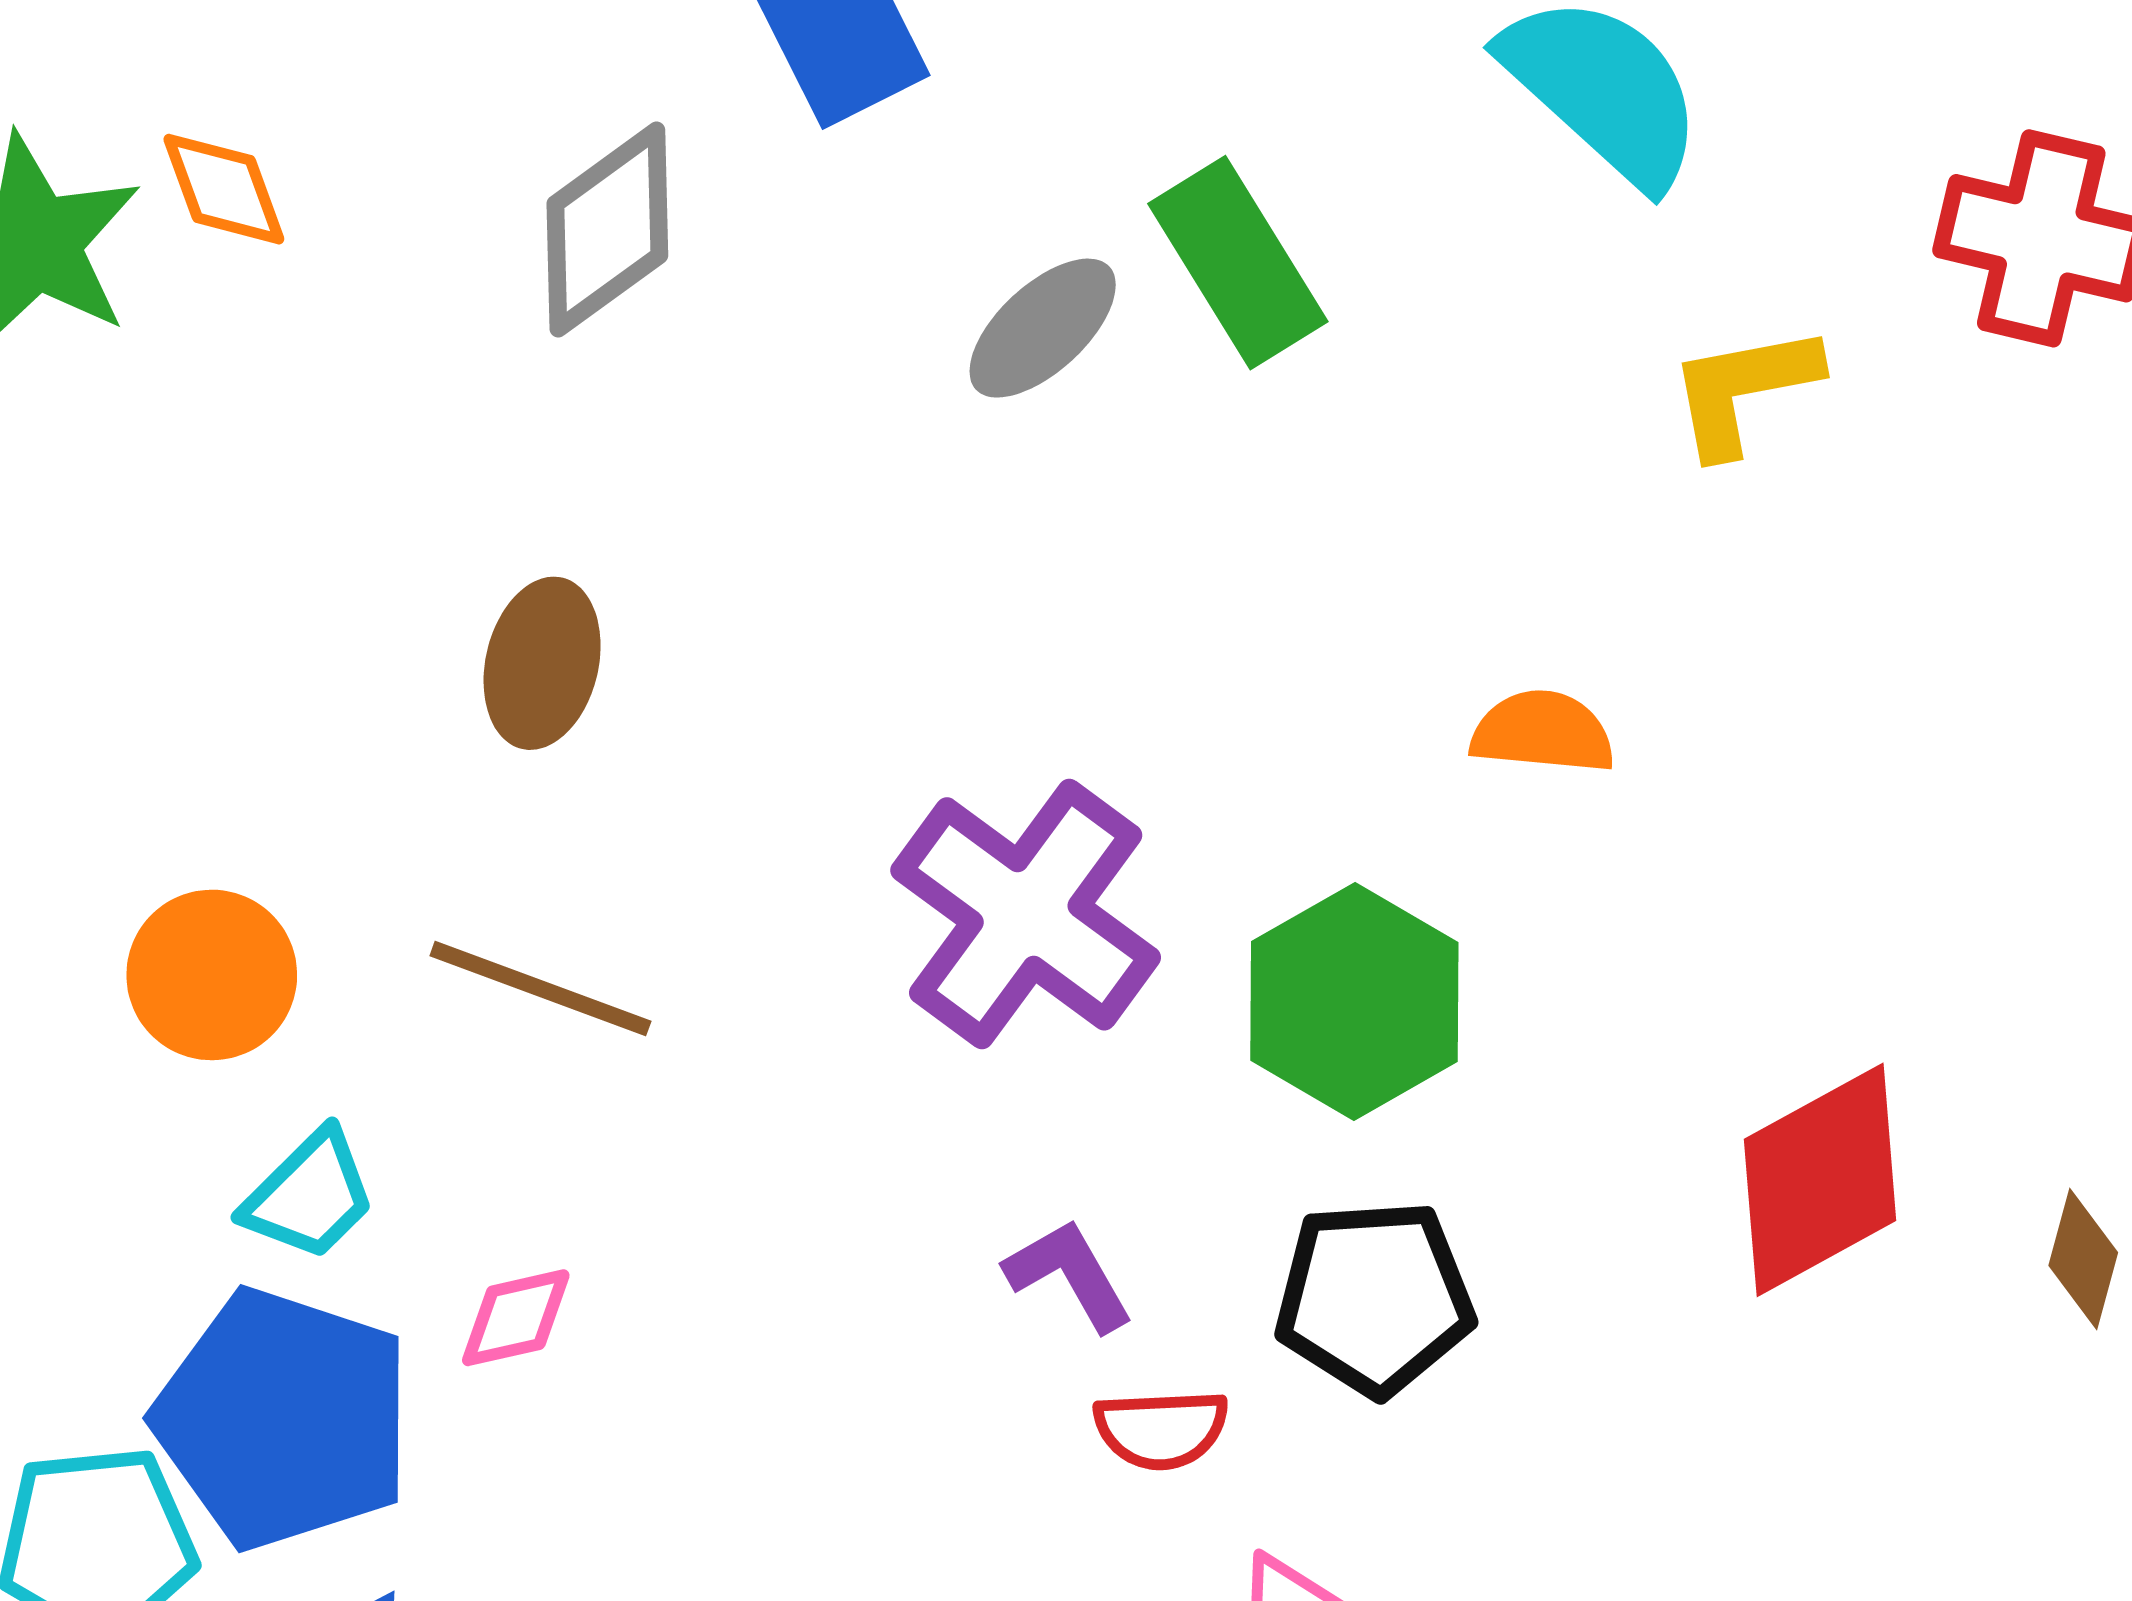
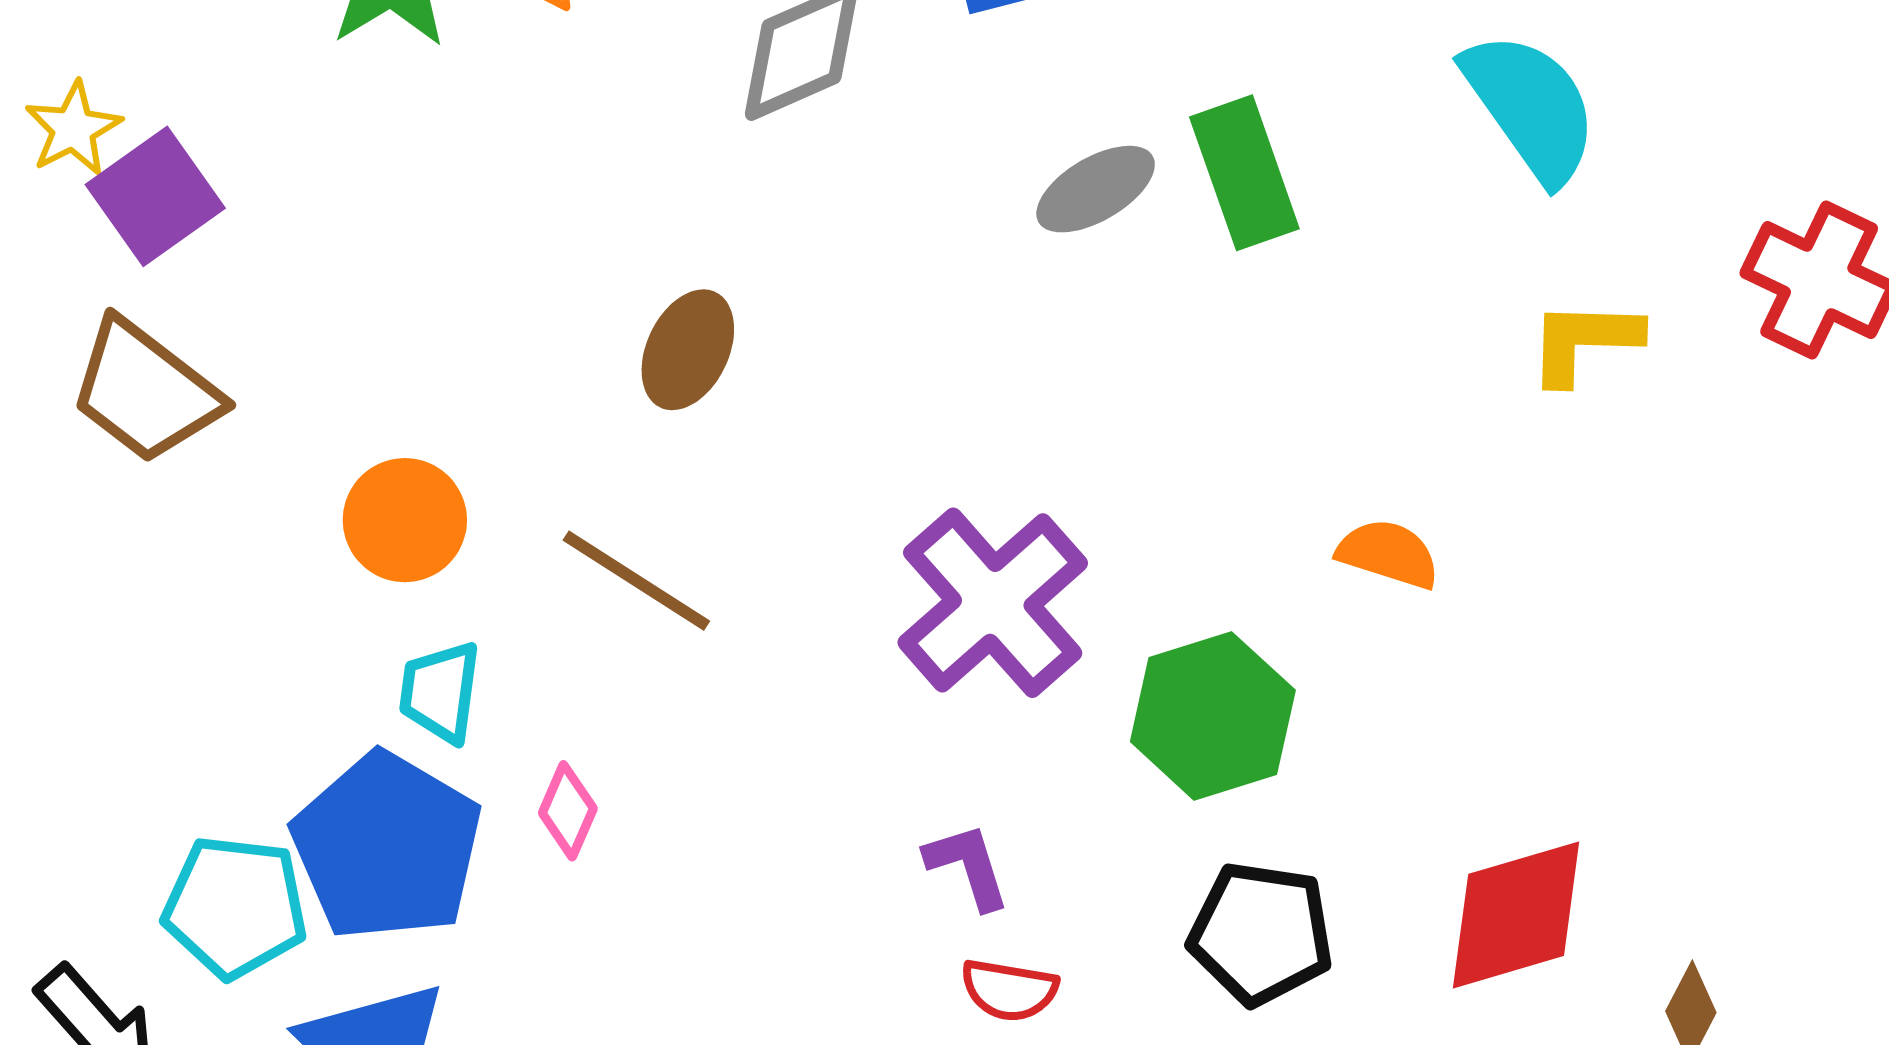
cyan trapezoid: (309, 1195) -> (440, 692), turned 130
black pentagon: (1374, 1298) -> (1261, 933), moved
pink diamond: (516, 1318) -> (568, 811), turned -66

